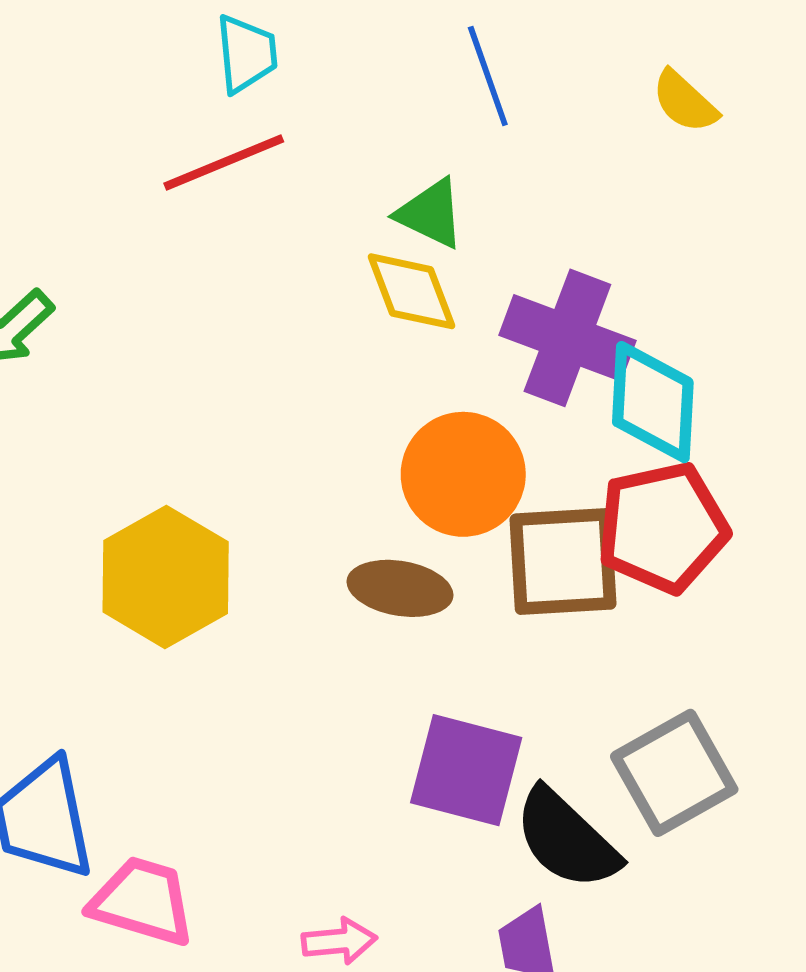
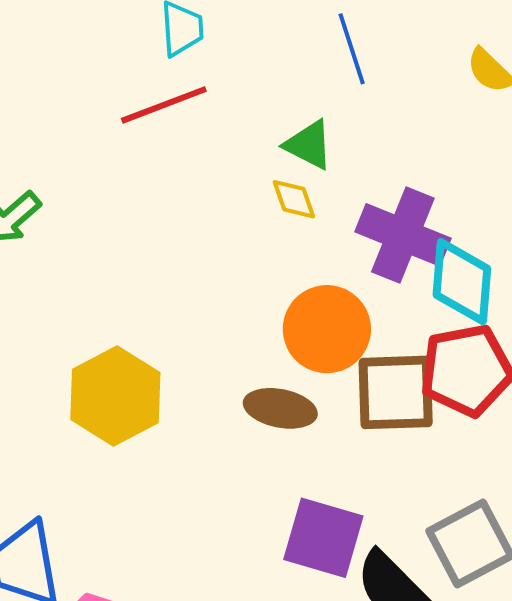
yellow diamond: (412, 291) -> (294, 199), size x0.7

